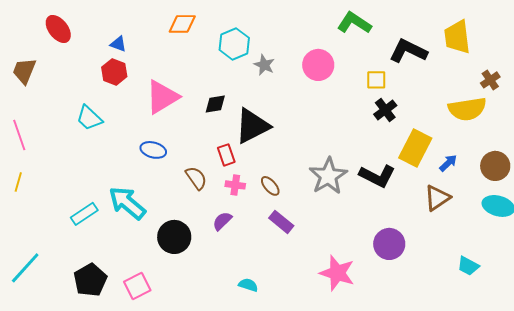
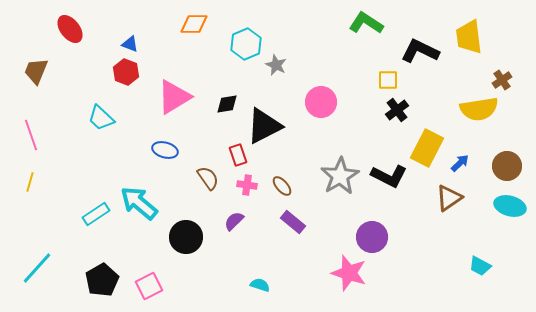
pink circle: (318, 65) -> (321, 102), moved
purple circle: (389, 244) -> (372, 237), moved

